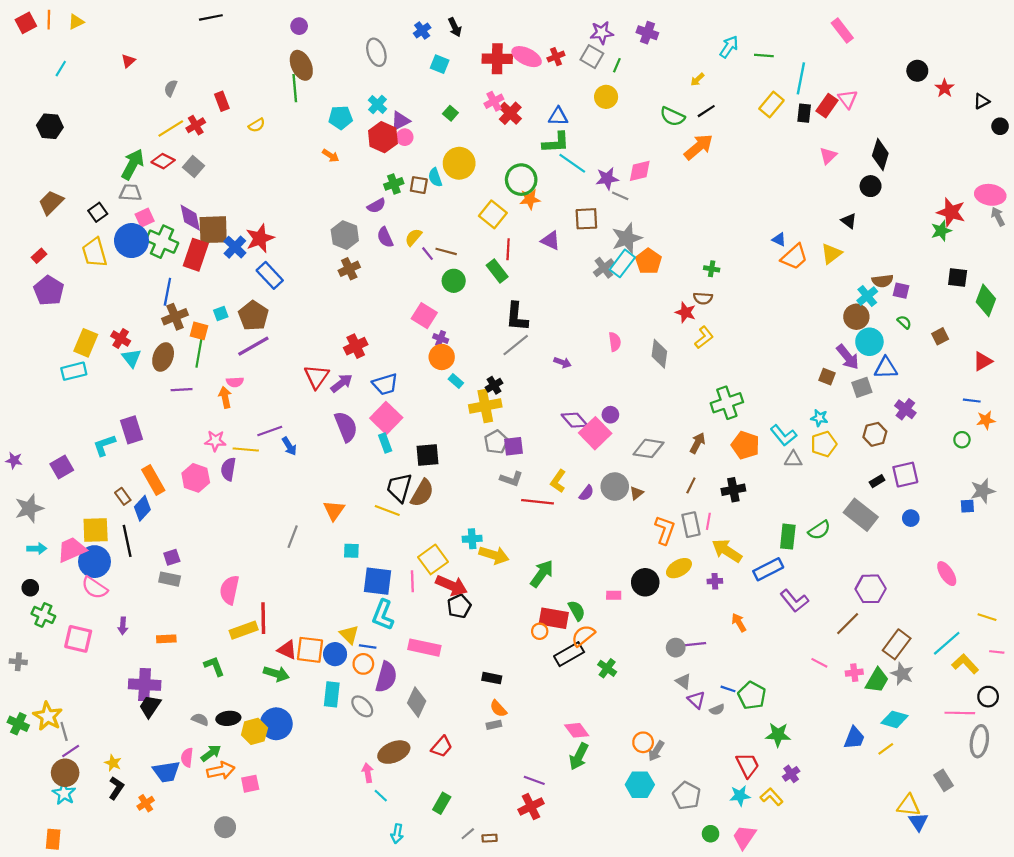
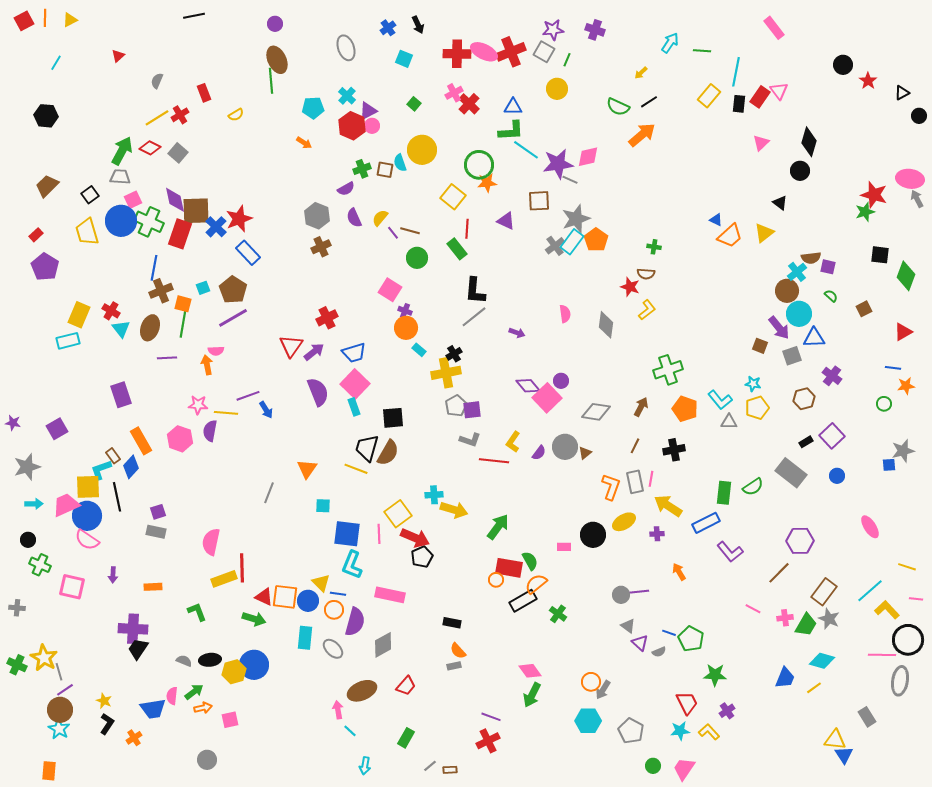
red cross: (556, 57) -> (511, 52), size x1.8
purple star: (607, 178) -> (558, 164), size x1.4
cyan L-shape: (104, 445) -> (101, 470), moved
purple square: (905, 475) -> (832, 436), turned -30
black circle: (988, 697) -> (908, 640), size x1.6
gray diamond: (417, 702) -> (383, 645), turned 36
orange arrow: (221, 771) -> (203, 708), size x0.7

